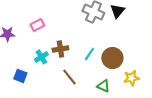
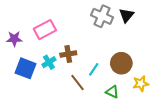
pink rectangle: (37, 25) -> (45, 30), size x1.5
cyan line: (89, 54) -> (94, 69), moved
blue square: (20, 76) -> (25, 68), moved, size x1.5

